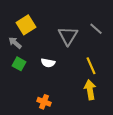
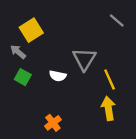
gray line: (96, 29) -> (117, 20), moved
gray triangle: (68, 36) -> (84, 59), moved
orange cross: (44, 102) -> (53, 123), turned 32

